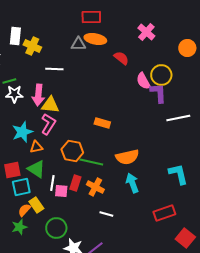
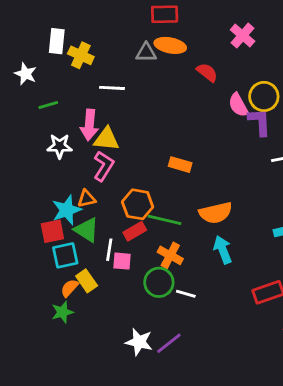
white star: (14, 94) -> (60, 146), moved
cyan star: (22, 132) -> (67, 210), moved
red rectangle: (75, 183) -> (135, 231), moved, turned 42
green circle: (56, 228) -> (159, 282), moved

